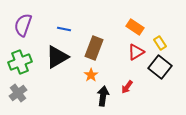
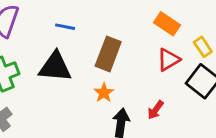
black triangle: (57, 57) -> (55, 67), turned 35

